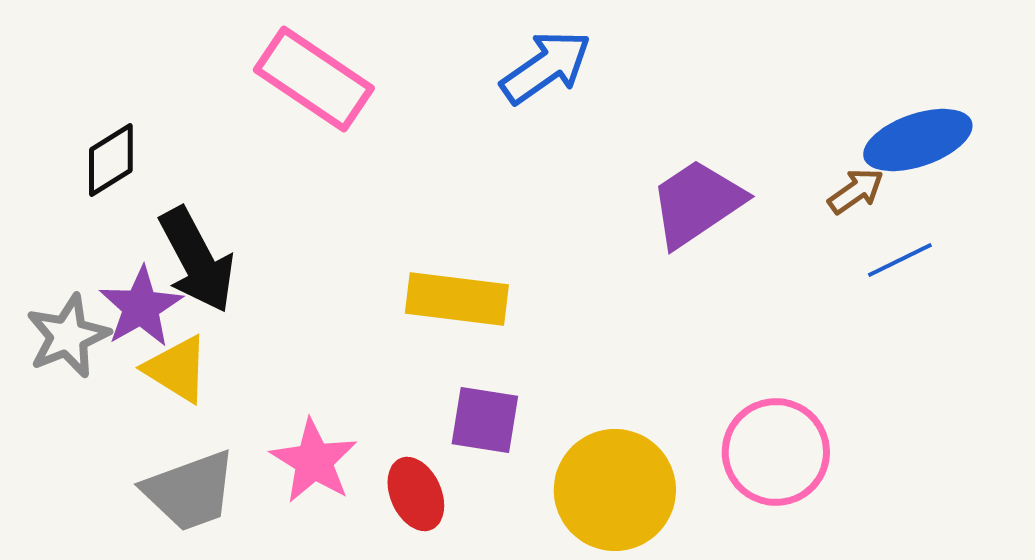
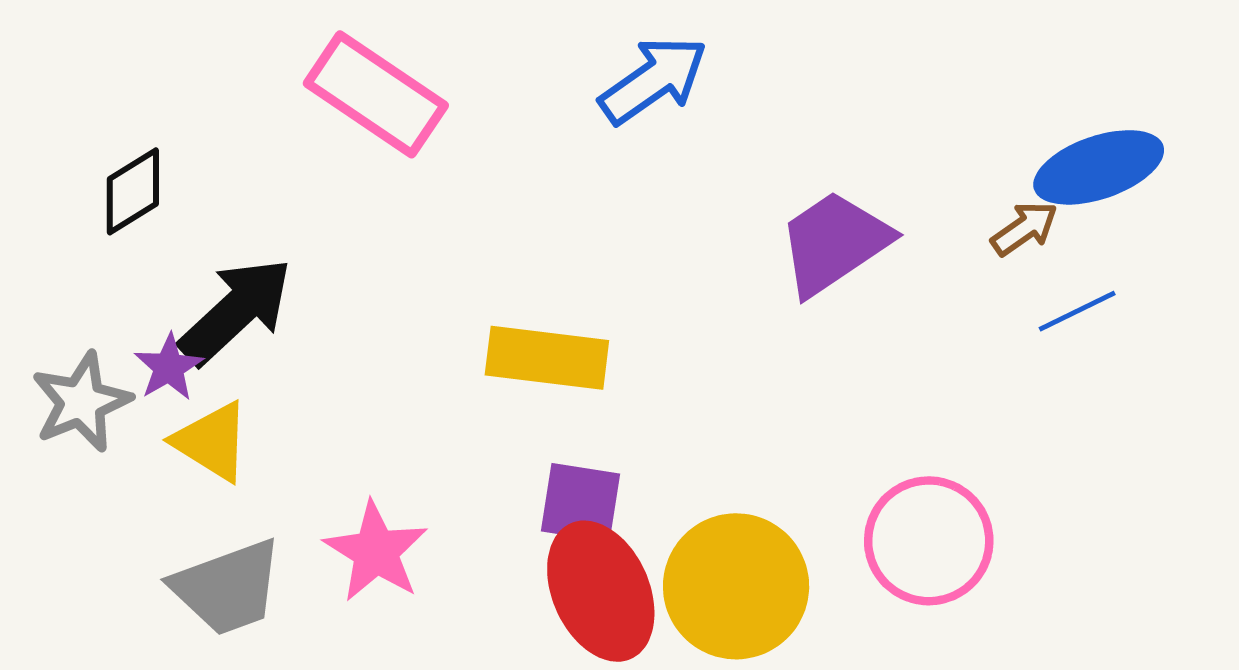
black arrow: (197, 260) -> (236, 311), turned -105
purple star: (141, 307) -> (169, 367), size x0.7
red ellipse: (416, 494) -> (601, 591), moved, size x1.6

